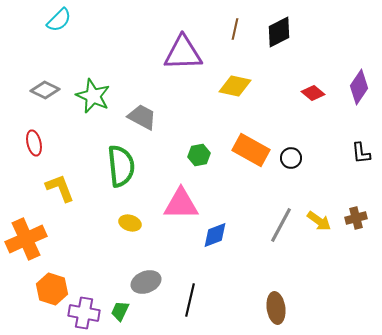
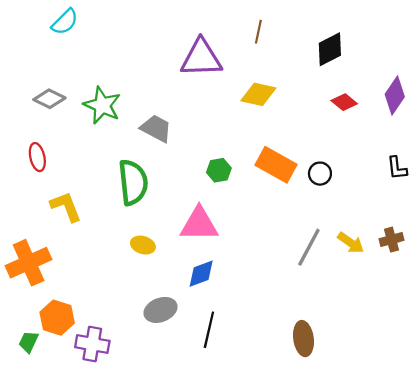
black diamond: (279, 32) -> (330, 49), moved
blue diamond: (215, 235) -> (201, 274), moved
green trapezoid: (120, 311) -> (29, 342), moved

